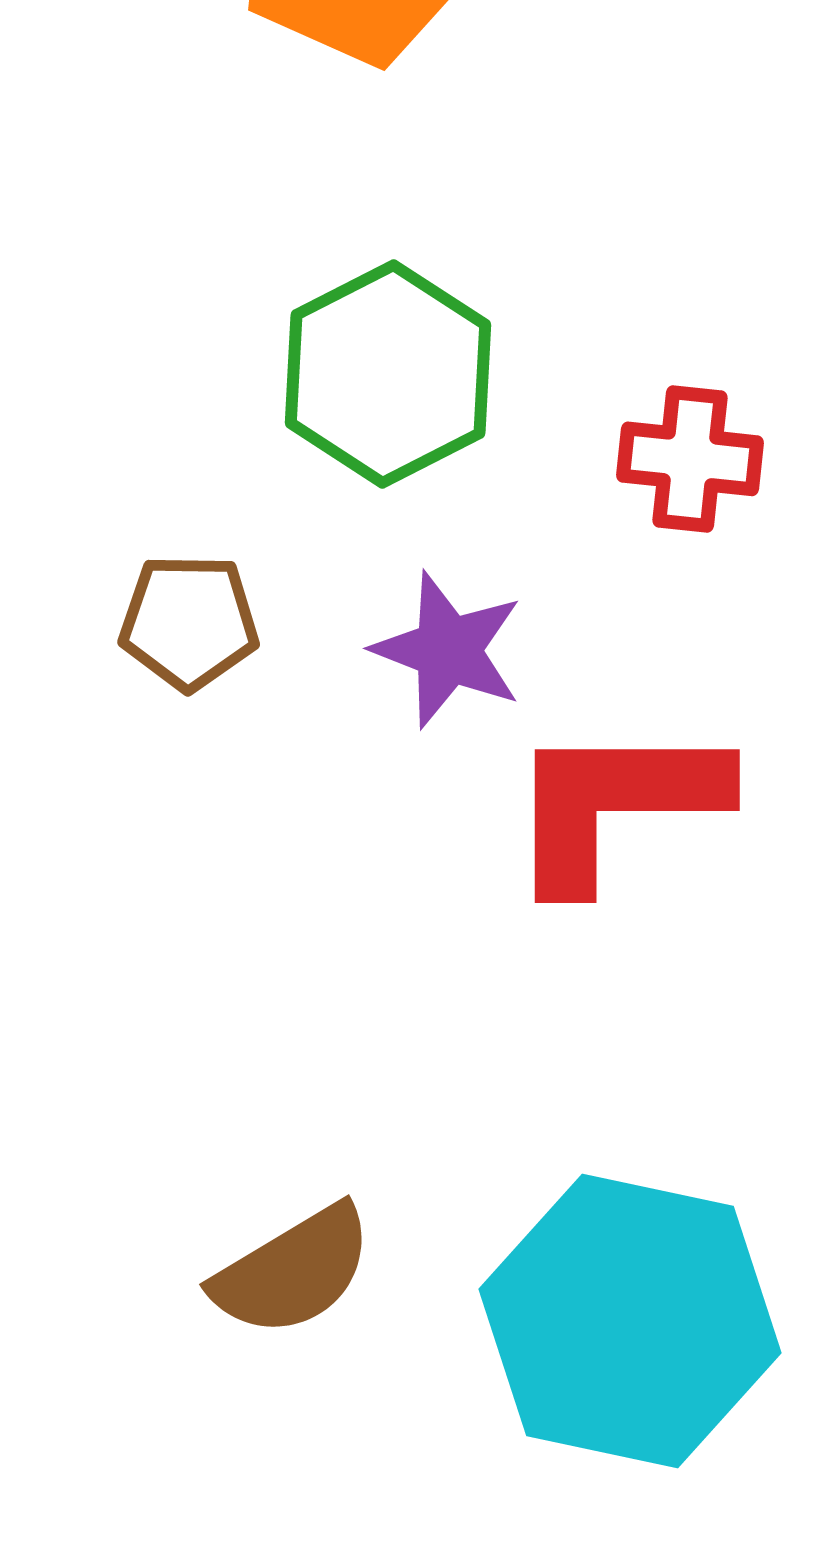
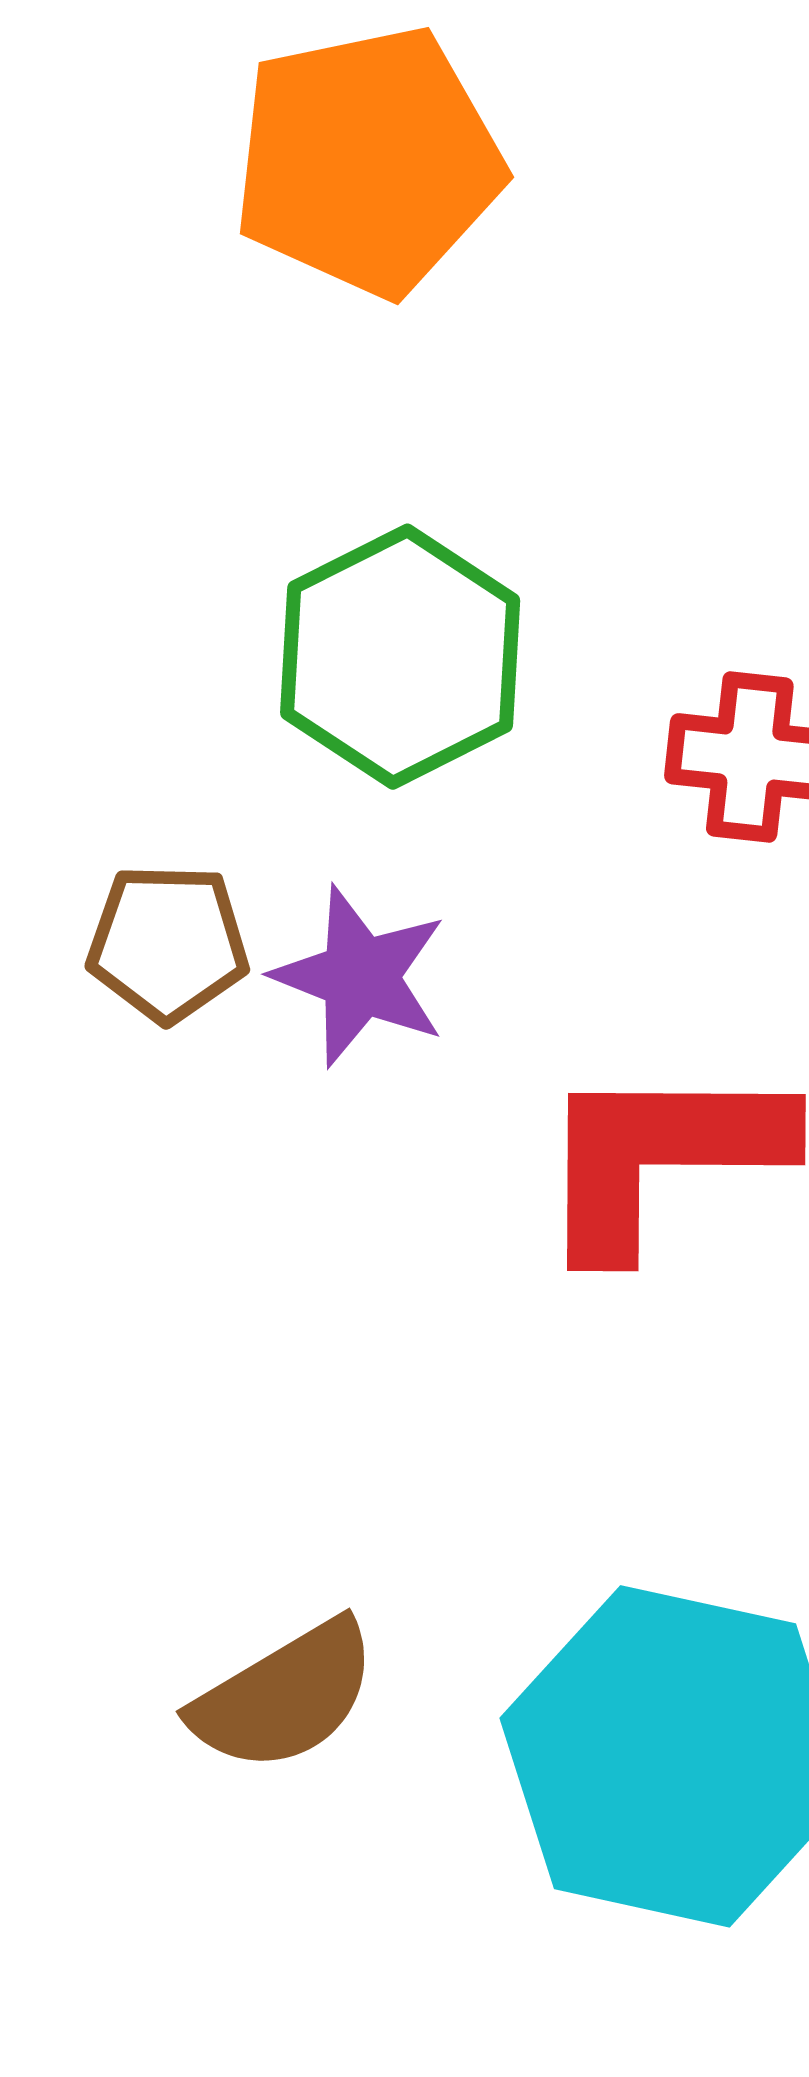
purple star: (448, 650) -> (360, 976), moved

